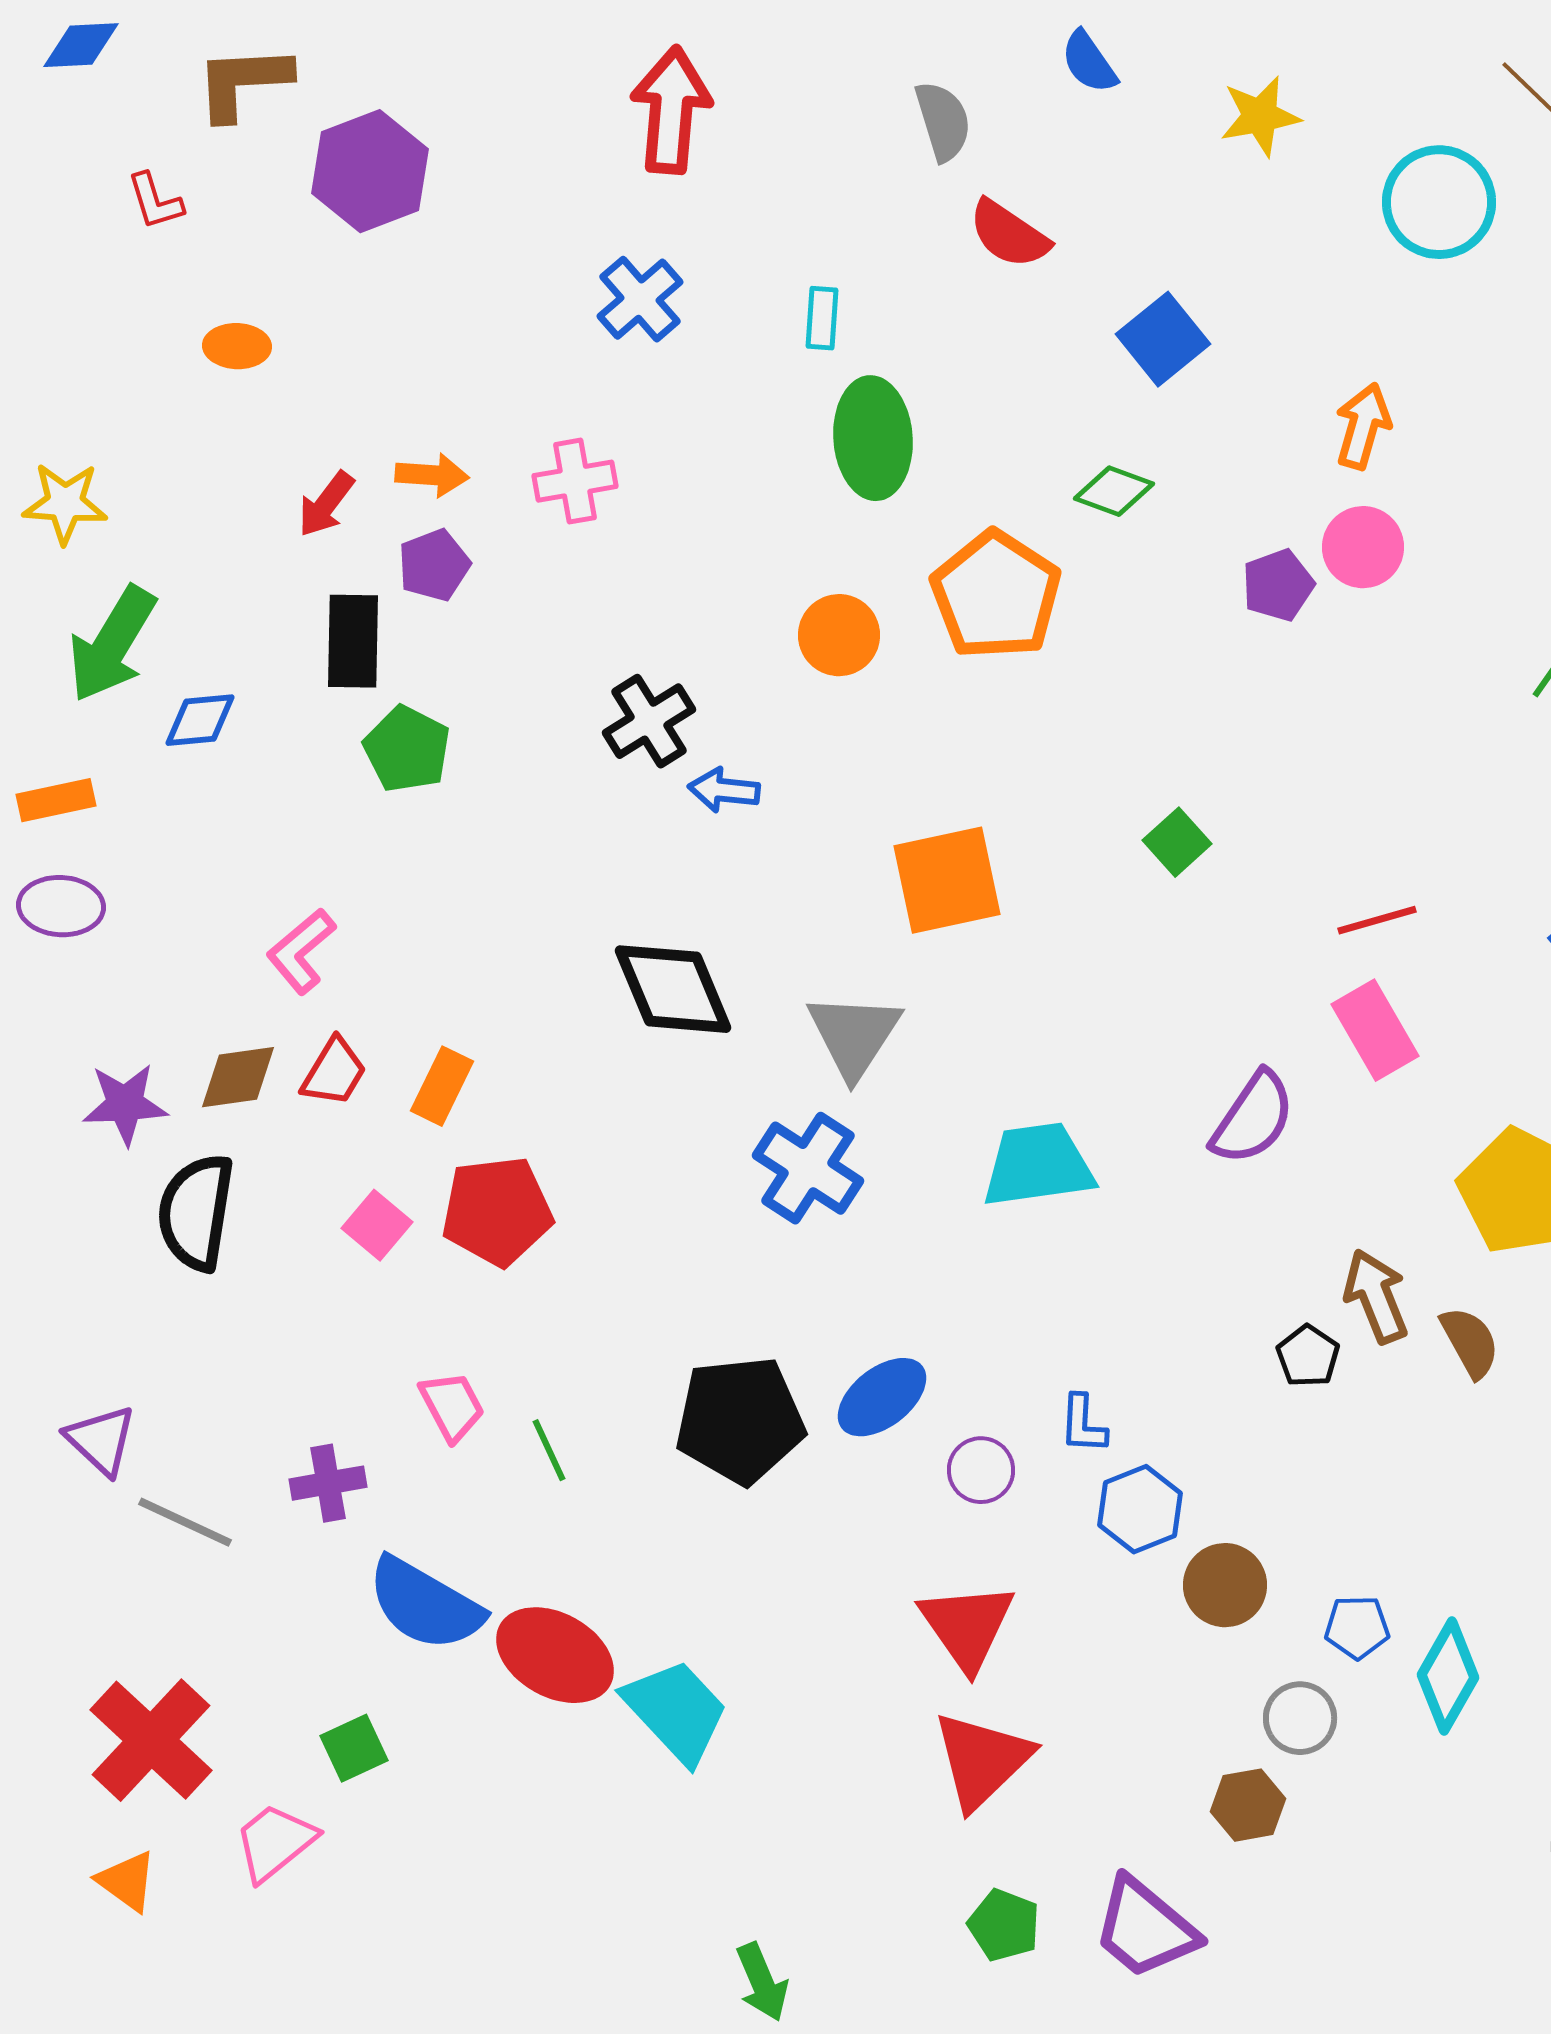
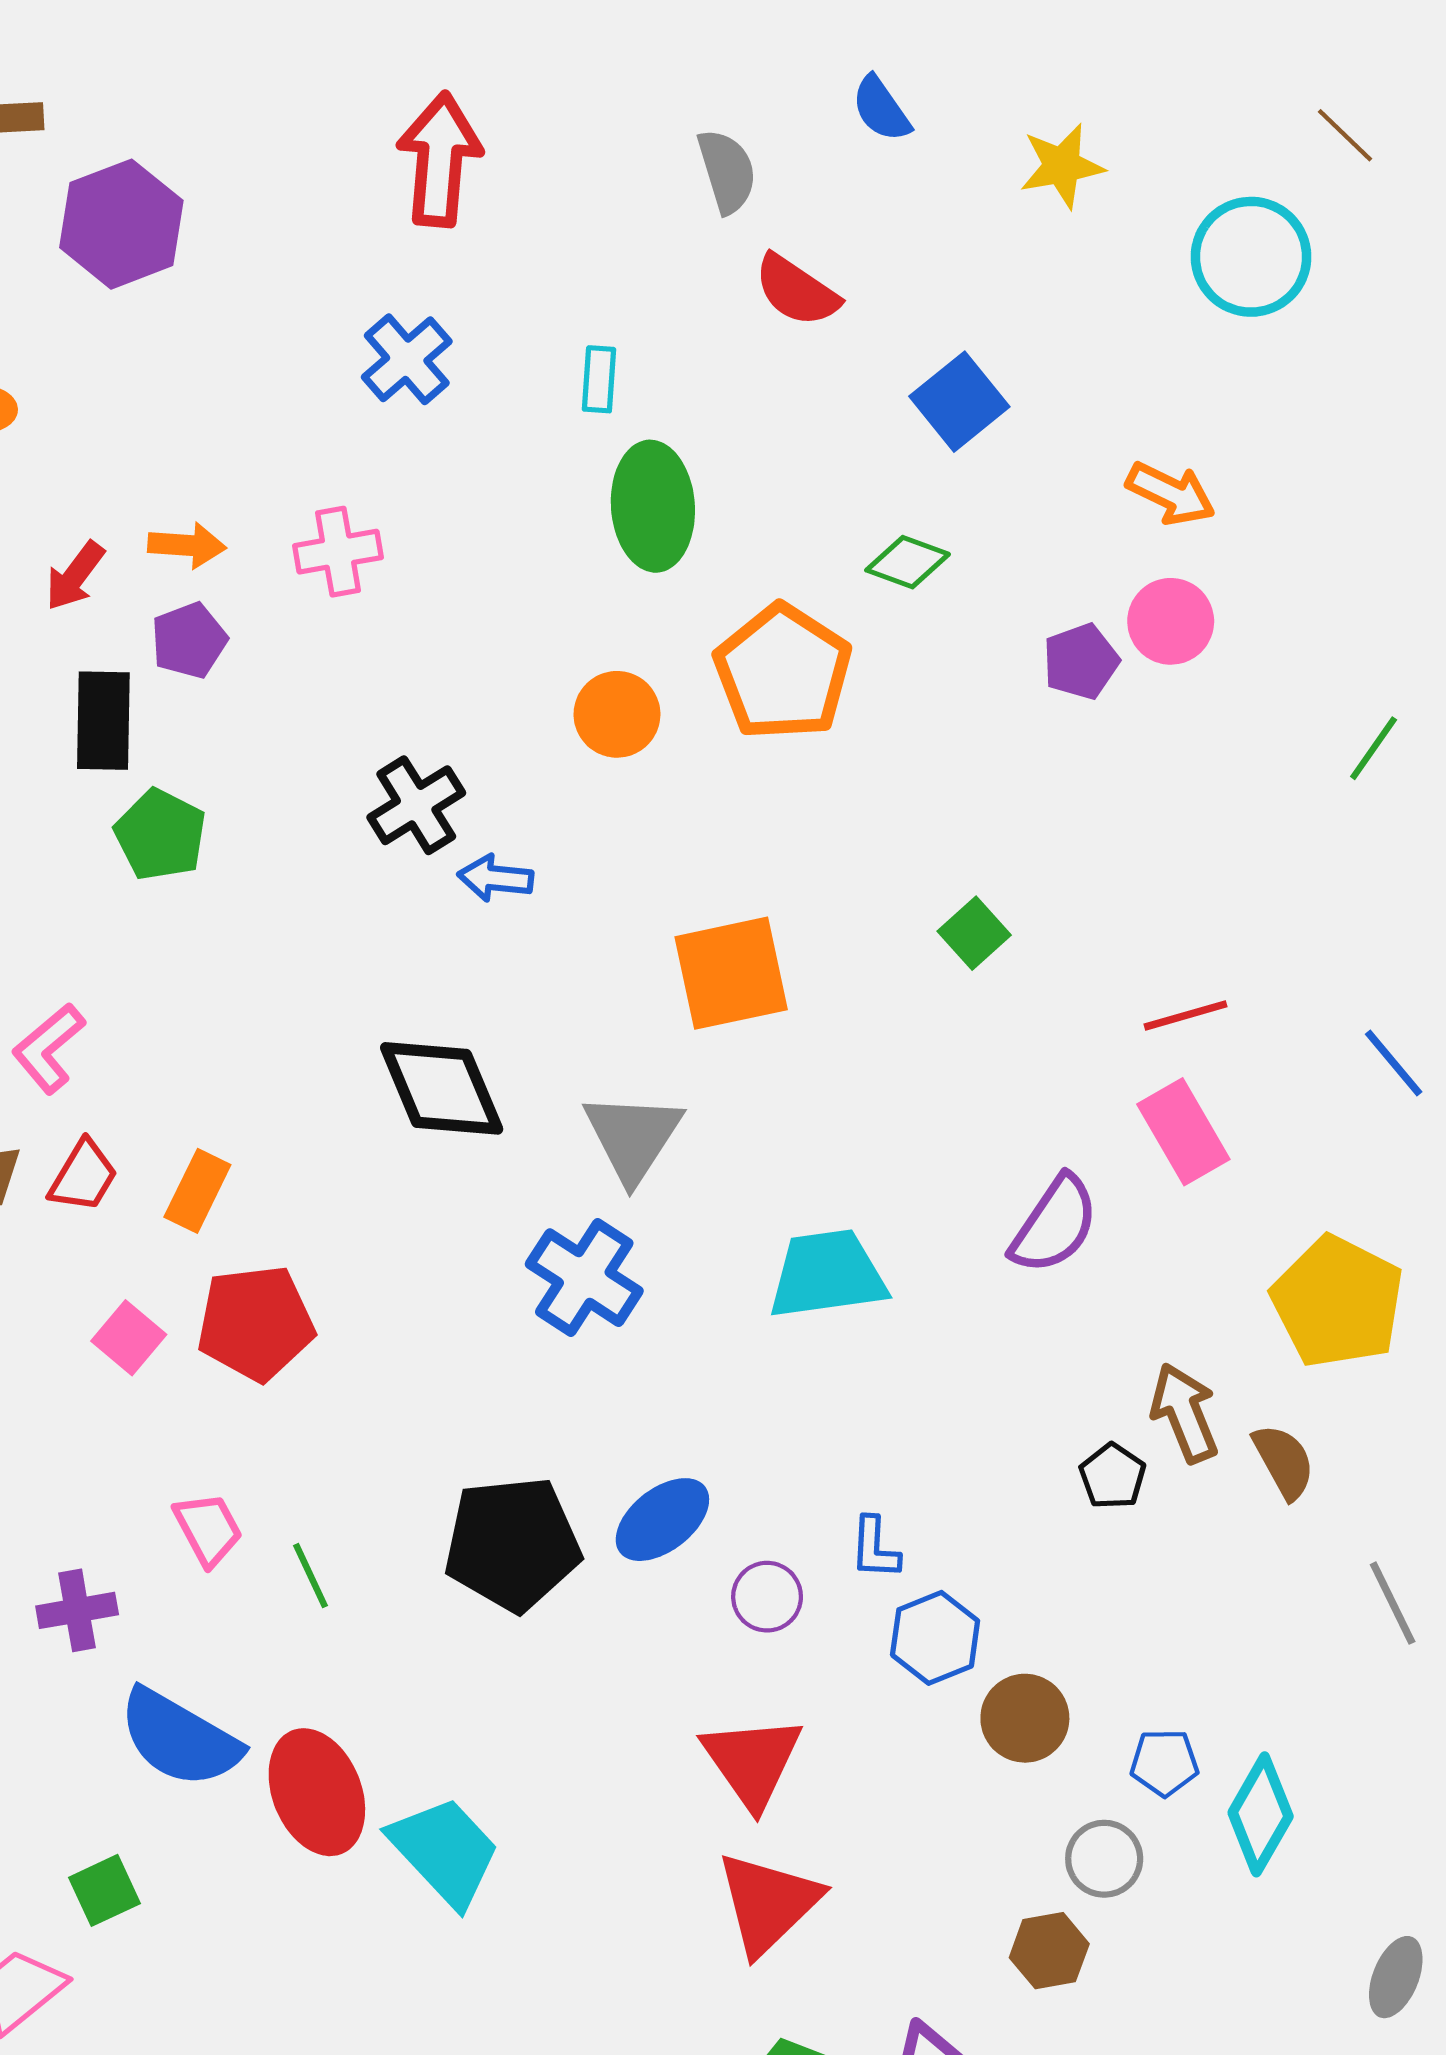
orange arrow: (1363, 426) -> (1171, 493), turned 100
red ellipse: (555, 1655) -> (317, 1792), turned 39

